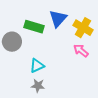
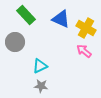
blue triangle: (58, 19) -> (61, 19), turned -48
green rectangle: (34, 27) -> (26, 15), moved, turned 30

